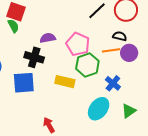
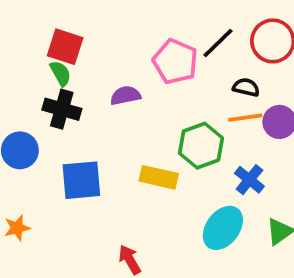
black semicircle: (120, 36) -> (246, 87), moved
pink pentagon: (78, 44) -> (175, 62), moved
black cross: (34, 57) -> (62, 109), moved

